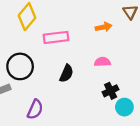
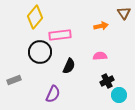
black circle: (20, 66) -> (40, 52), moved
purple semicircle: (35, 109) -> (53, 94), moved

